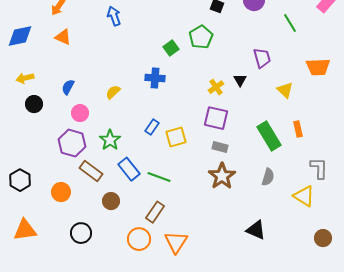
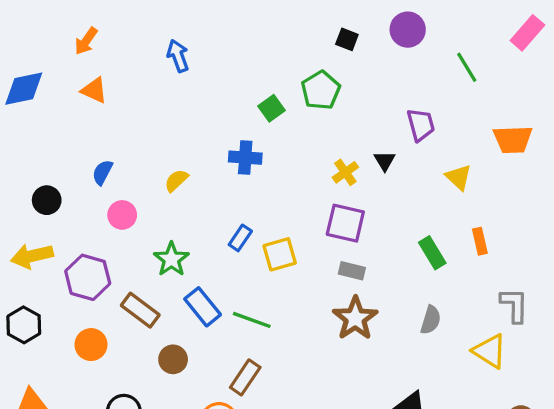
yellow arrow: (25, 78) -> (32, 256), moved, size x1.4
green rectangle: (269, 136) -> (432, 253), size x0.7
purple hexagon: (72, 143) -> (88, 277), moved

